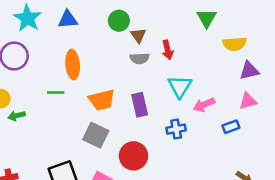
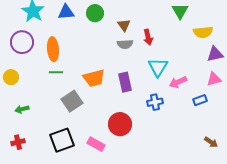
green circle: (119, 21) -> (95, 13), moved
orange ellipse: (73, 65) -> (53, 49), moved
green arrow: (17, 116) -> (22, 109), moved
gray square: (96, 135) -> (72, 101), moved, turned 30

